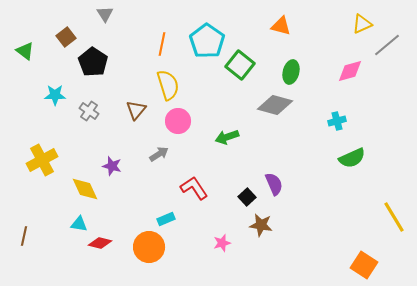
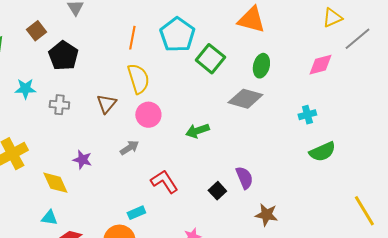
orange triangle: (281, 26) -> (251, 20), size x1.4
gray cross: (89, 111) -> (59, 105), turned -30
brown star: (261, 225) -> (266, 215), moved

